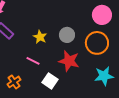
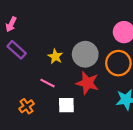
gray circle: (67, 35) -> (85, 54), size x1.5
white square: (50, 81) -> (66, 105), turned -35

